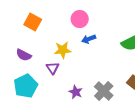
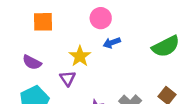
orange square: (33, 22) -> (43, 22), turned -30
yellow star: (63, 50) -> (80, 56), turned -30

